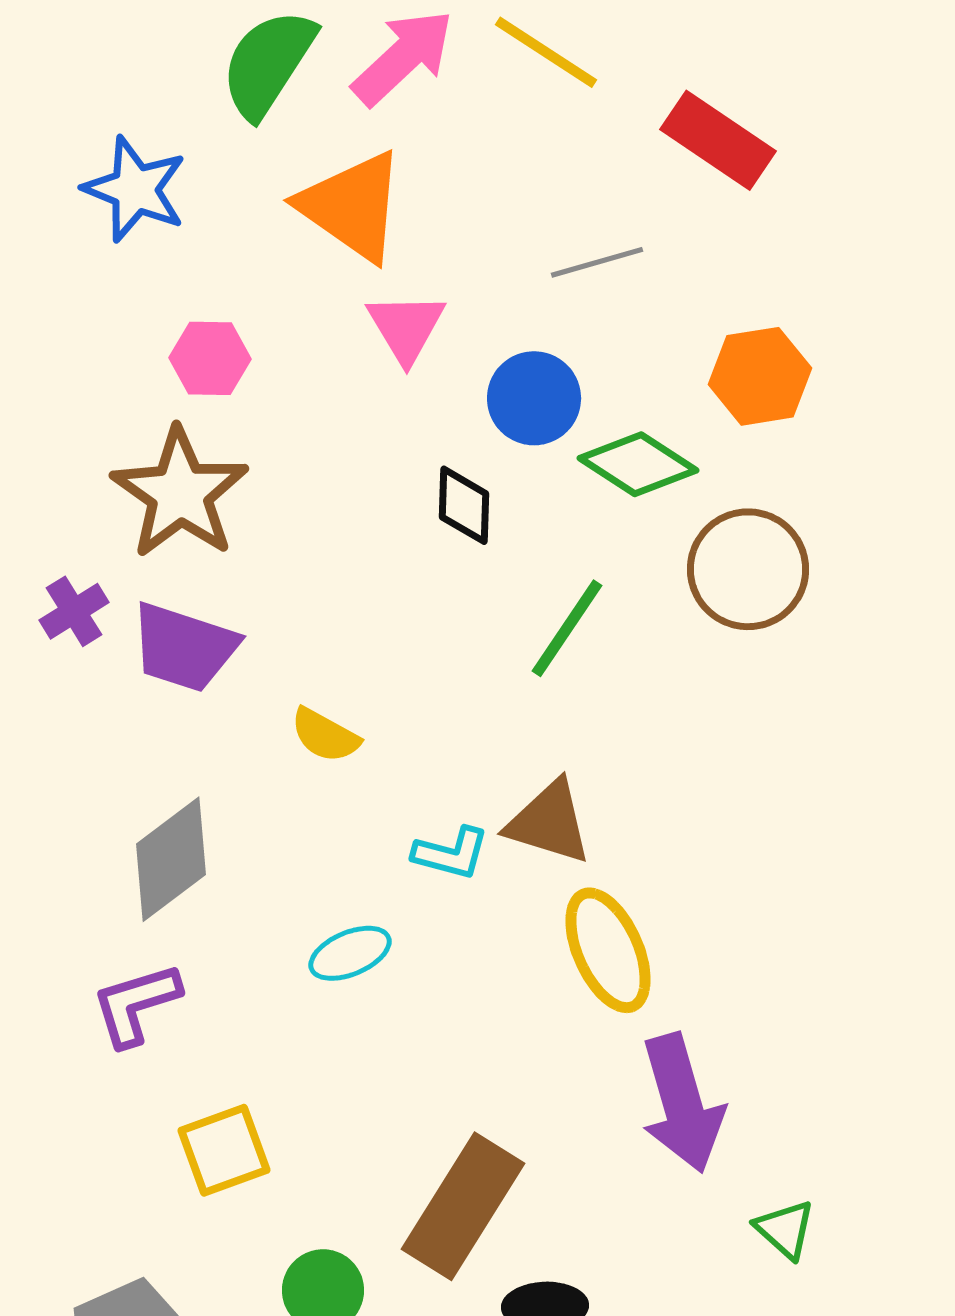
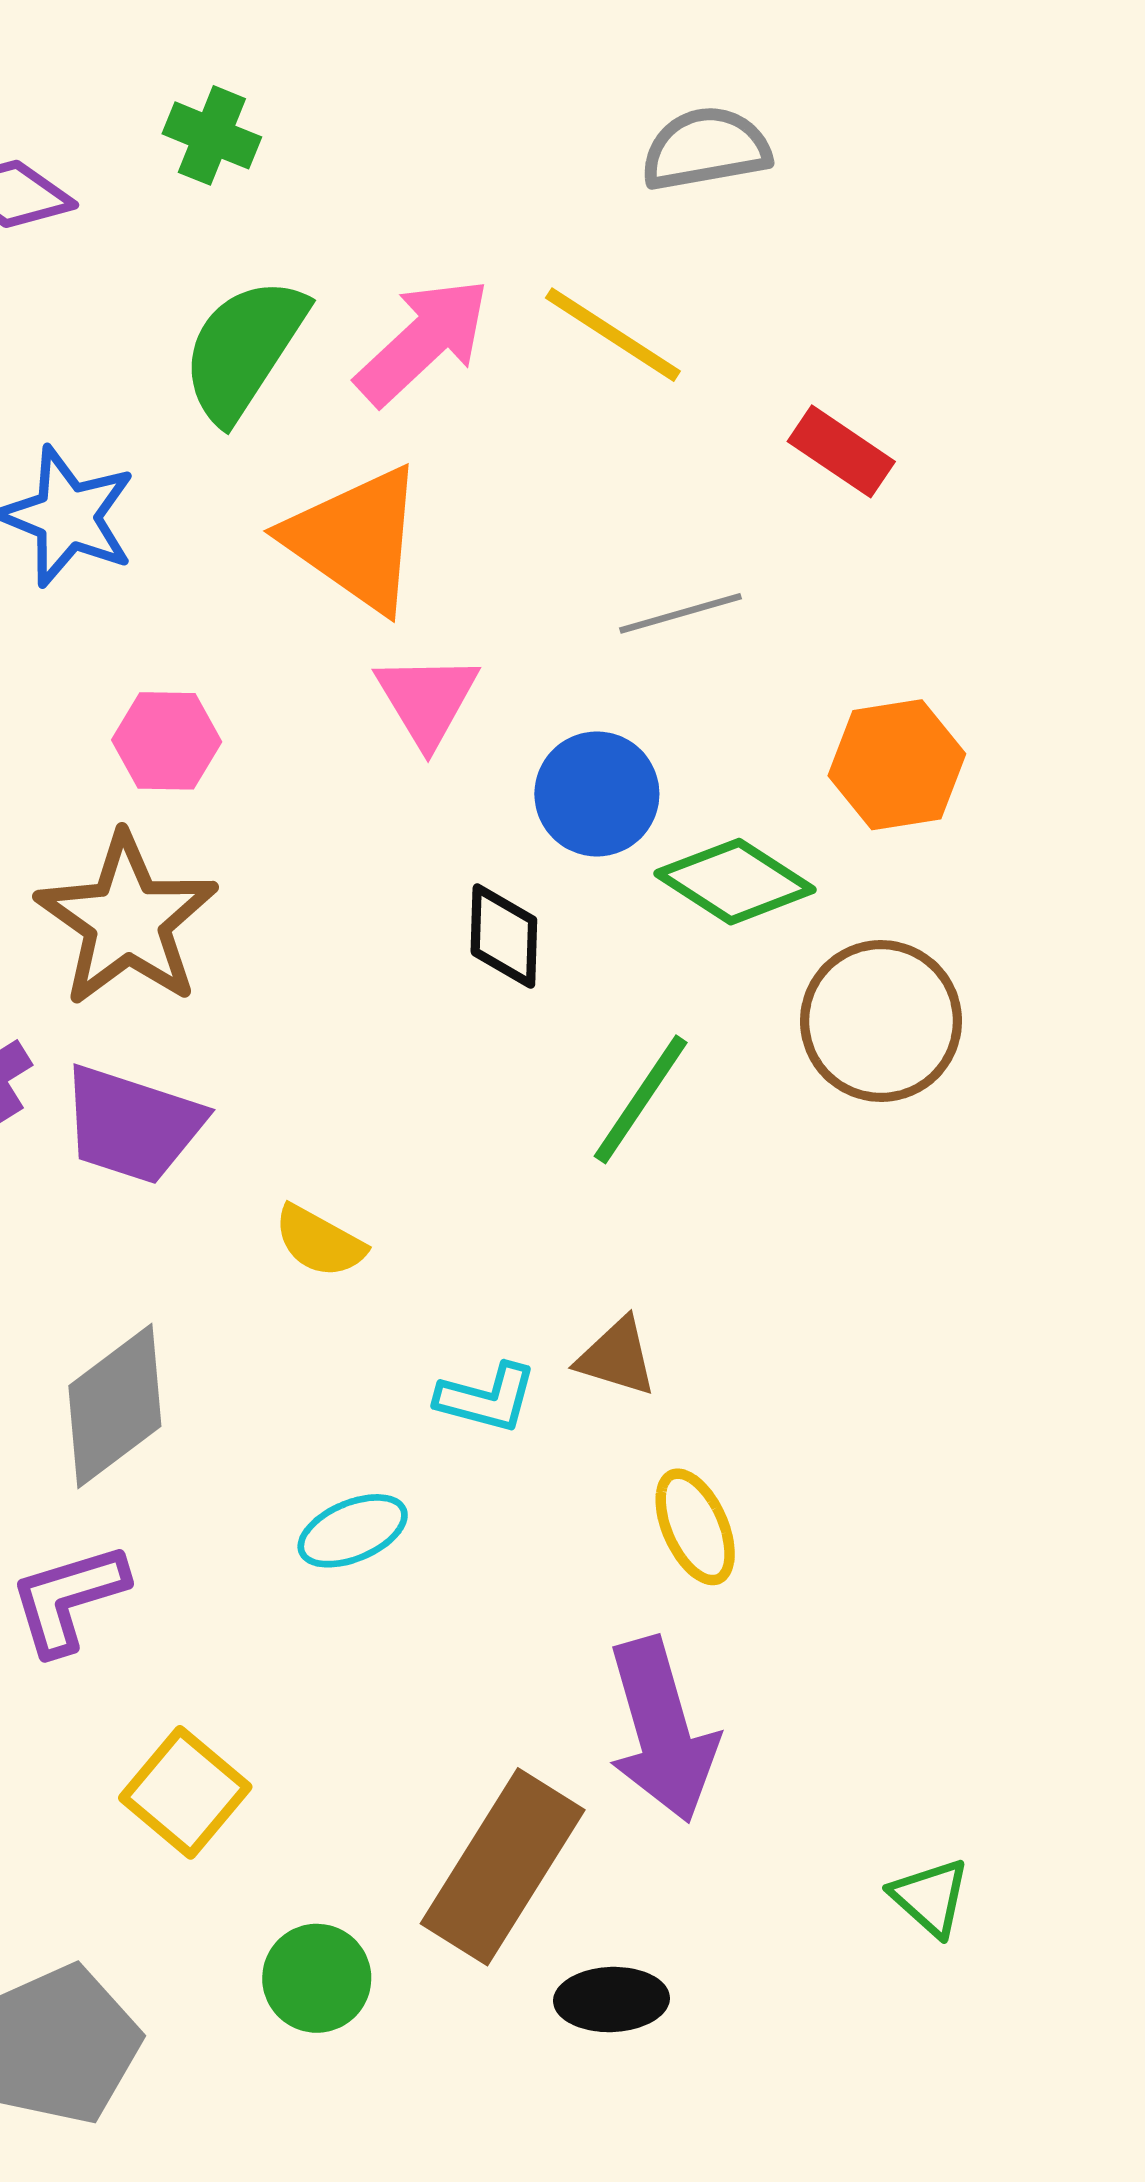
red rectangle: (718, 140) -> (841, 451), size x0.7
brown triangle: (549, 822) -> (617, 1357), size x0.7
yellow ellipse: (608, 950) -> (695, 1527), size x0.7
purple arrow: (682, 1103) -> (662, 1730), moved
yellow square: (224, 1150) -> (185, 1792), turned -30

